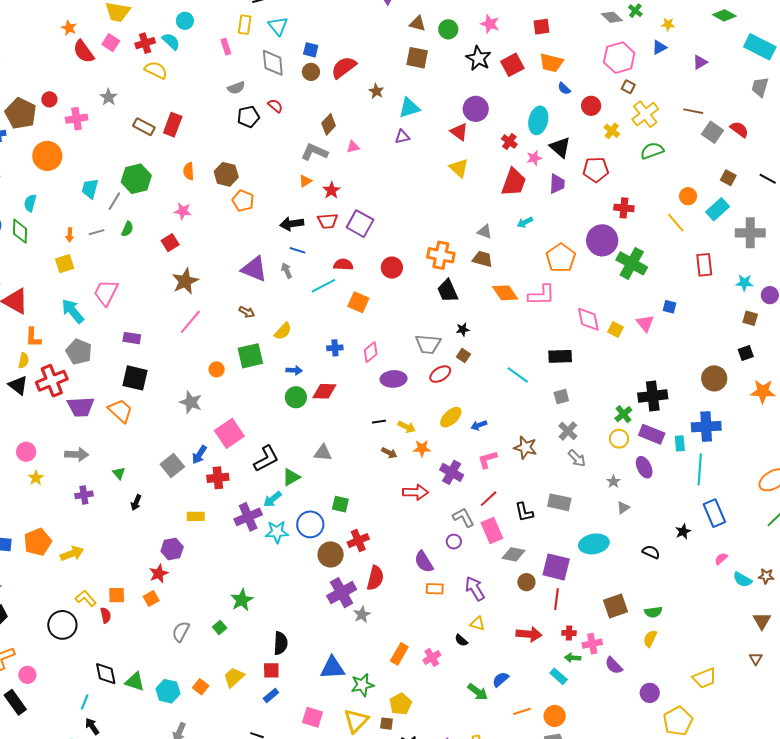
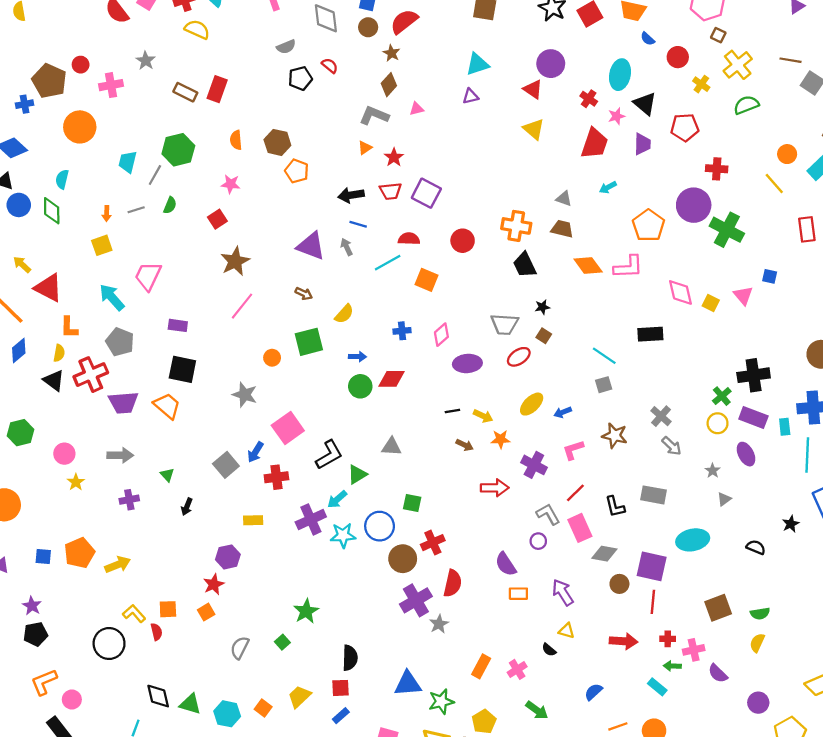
brown star: (376, 91) -> (391, 53), moved
gray square: (561, 397) -> (604, 385), moved
green arrow: (478, 692) -> (537, 710), moved

